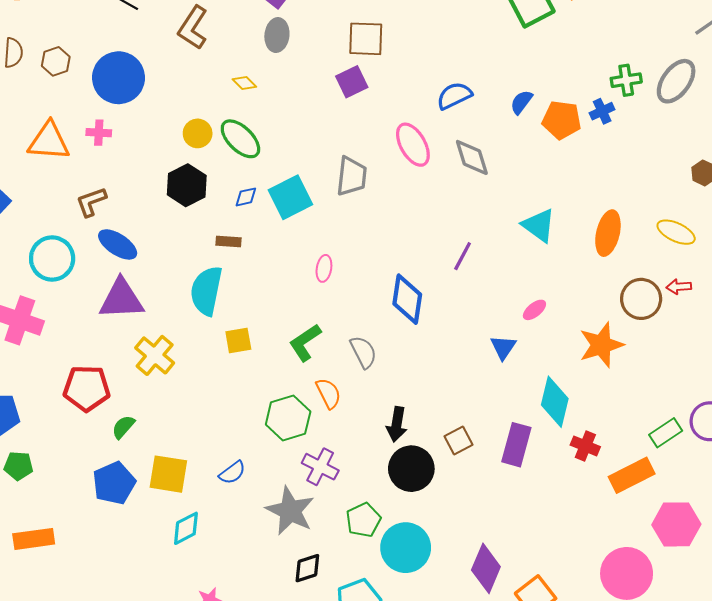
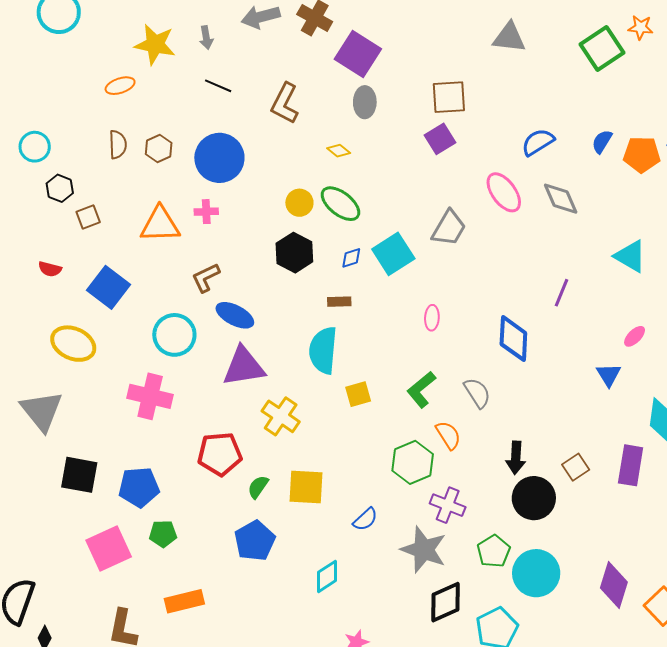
gray trapezoid: (352, 176) -> (449, 228), turned 30
yellow square: (168, 474) -> (306, 487), moved
black diamond: (307, 568) -> (445, 602), size x1.4

